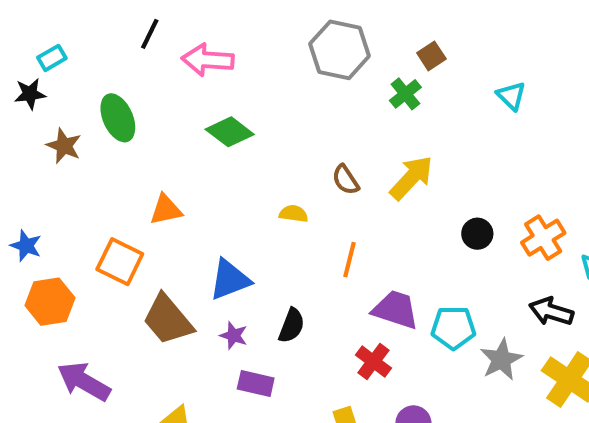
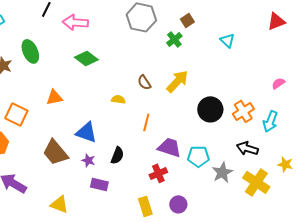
black circle: (477, 234) -> (210, 109), size x1.6
orange square: (120, 262) -> (16, 114), moved
blue triangle: (230, 280) -> (86, 132), turned 40
red cross: (373, 361) -> (158, 173), turned 30

